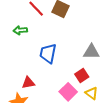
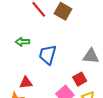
green arrow: (20, 30) -> (22, 42), moved

